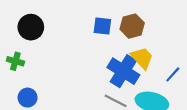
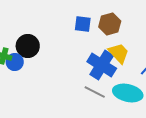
black circle: (31, 27) -> (28, 46), moved
blue circle: (28, 98) -> (15, 62), moved

